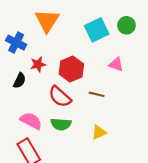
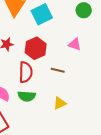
cyan square: (97, 30) -> (42, 14), moved
red semicircle: (60, 97) -> (26, 72), turned -130

